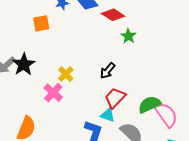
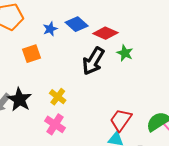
black arrow: (108, 71) -> (93, 61), moved, size x1.5
yellow cross: (66, 74) -> (58, 97), moved

